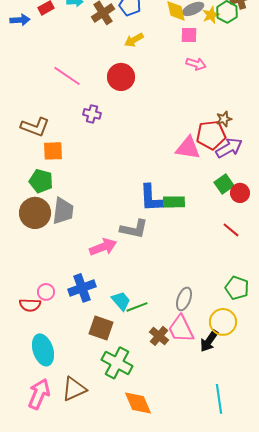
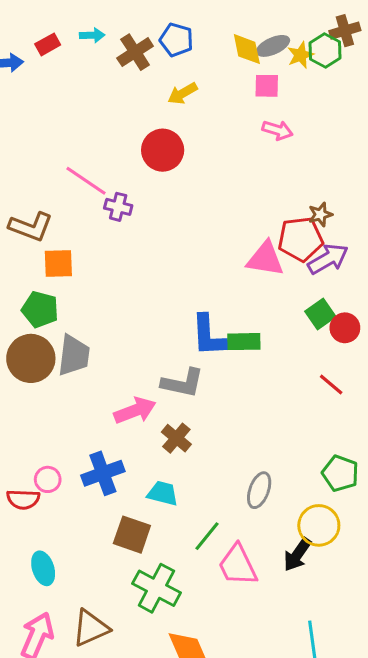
pink line: (67, 76) -> (86, 181), moved
cyan trapezoid: (121, 301) -> (163, 493), turned -35
green line: (137, 307) -> (207, 536), moved, turned -30
pink trapezoid: (181, 329) -> (238, 565), moved
brown cross: (159, 336) -> (176, 438), moved
cyan ellipse: (43, 350) -> (43, 568), size x0.7

